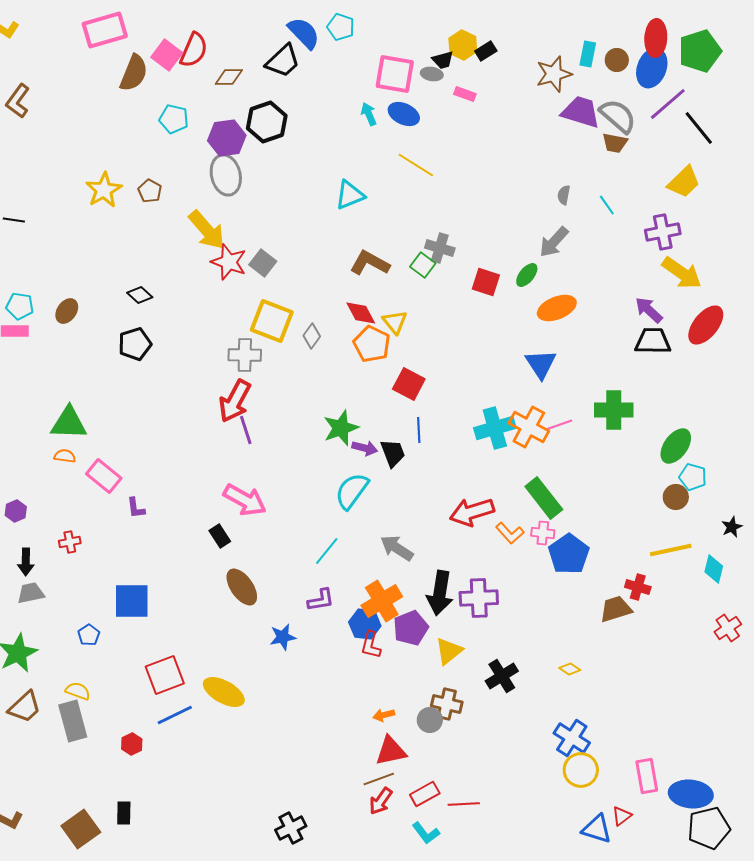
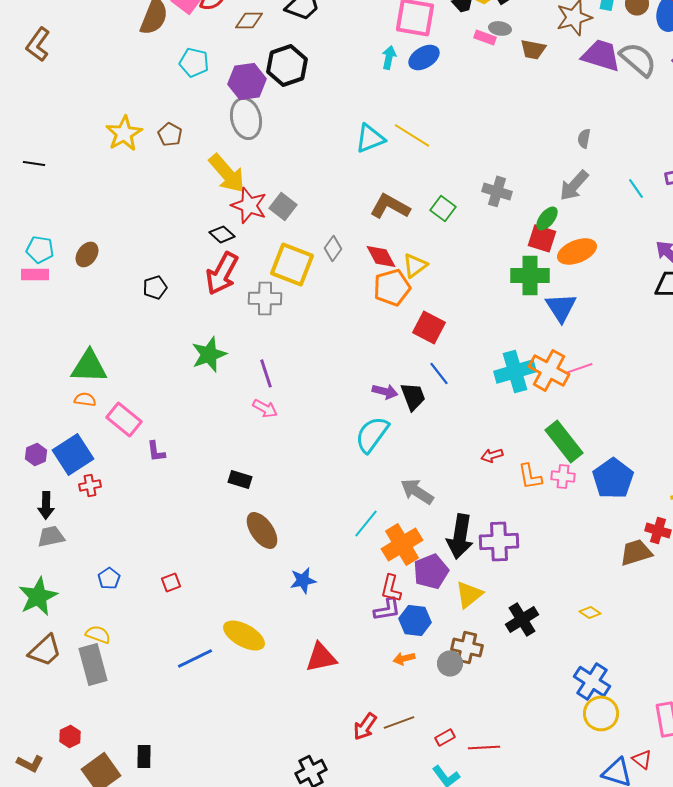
gray ellipse: (432, 74) -> (500, 28), moved
cyan arrow: (369, 114) -> (389, 57), turned 35
blue ellipse: (404, 114) -> (424, 57), turned -56
brown trapezoid: (615, 143) -> (533, 49), moved
yellow line: (416, 165) -> (412, 135), moved
cyan line: (607, 205) -> (636, 188), moved
gray cross: (440, 248) -> (497, 191), moved
red square: (486, 282) -> (542, 238), moved
black diamond: (140, 295) -> (222, 234), moved
yellow triangle: (395, 322) -> (415, 265), turned 32
gray diamond: (312, 336) -> (333, 248), moved
black pentagon: (135, 344) -> (155, 287), size x0.7
orange pentagon: (372, 344) -> (392, 287), turned 30
red arrow: (235, 401) -> (222, 273), moved
green cross: (614, 410) -> (530, 275), moved
green star: (341, 428) -> (209, 354), moved
blue line: (419, 430) -> (439, 373), turned -35
pink arrow: (245, 500) -> (265, 408), moved, size x0.6
red arrow: (472, 512) -> (492, 455), size x0.5
orange L-shape: (510, 533) -> (530, 476), turned 32
black rectangle: (220, 536) -> (240, 479), turned -40
cyan line: (327, 551) -> (366, 523), moved
blue pentagon: (569, 554) -> (613, 478), moved
purple L-shape: (321, 600) -> (387, 609), moved
blue square: (132, 601) -> (73, 454), moved, turned -33
blue hexagon: (365, 624) -> (415, 620), moved
red square: (165, 675) -> (171, 582), moved, size x0.5
red hexagon: (132, 744) -> (70, 736), moved
red triangle: (391, 751) -> (321, 657), moved
red rectangle: (425, 794) -> (445, 737), size x0.7
red arrow: (381, 801) -> (365, 726), moved
red triangle: (622, 816) -> (642, 759), turned -45

